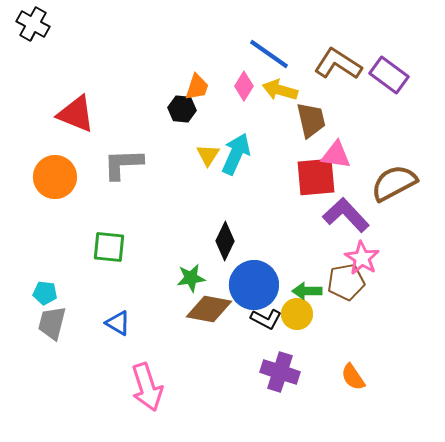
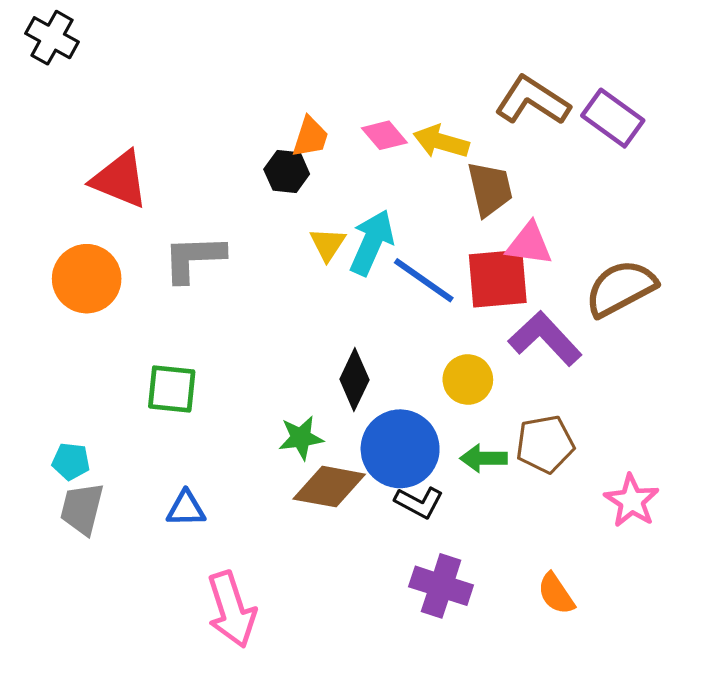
blue line: (269, 54) -> (424, 280), moved
pink diamond: (244, 86) -> (384, 135), turned -72
pink star: (362, 258) -> (632, 501), moved
yellow circle: (297, 314) -> (468, 380), moved
blue triangle: (118, 323) -> (186, 509), turned -32

